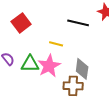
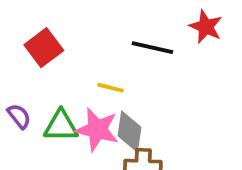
pink star: (49, 66) -> (97, 130), turned -30
gray diamond: (82, 69) -> (130, 131), moved

